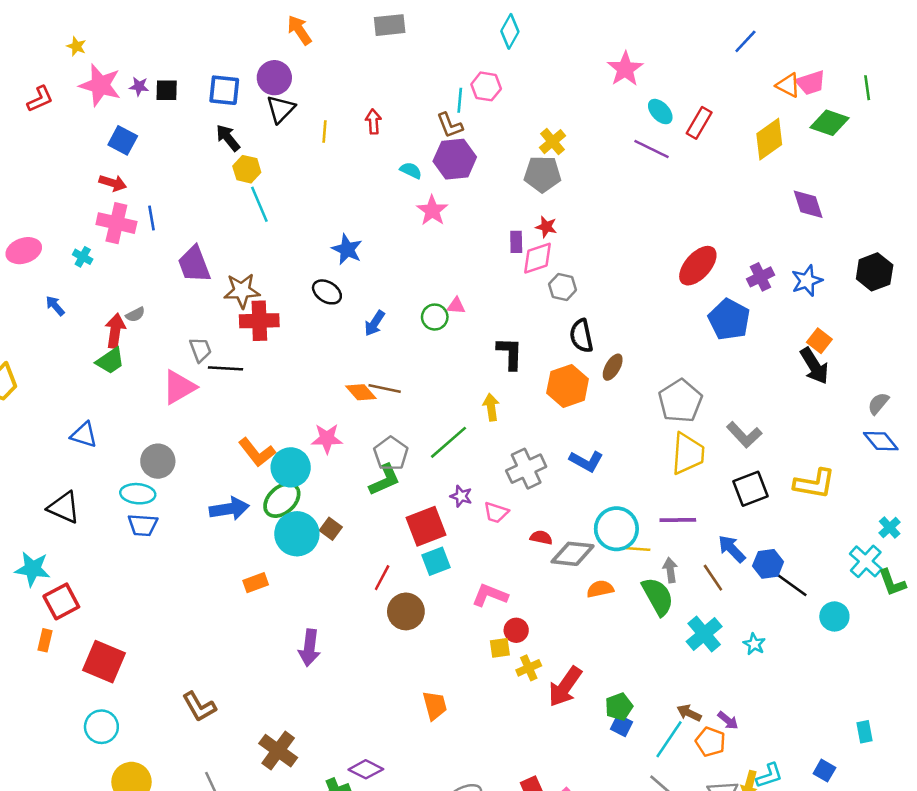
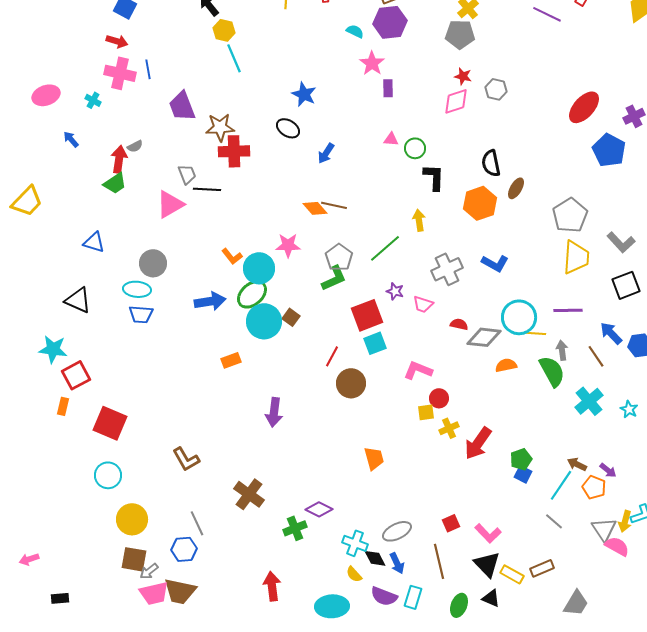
purple rectangle: (516, 242) -> (388, 88), moved
gray hexagon: (563, 287) -> (496, 89), moved
green circle: (435, 317) -> (415, 148), moved
orange L-shape: (257, 452) -> (232, 256), size x0.7

